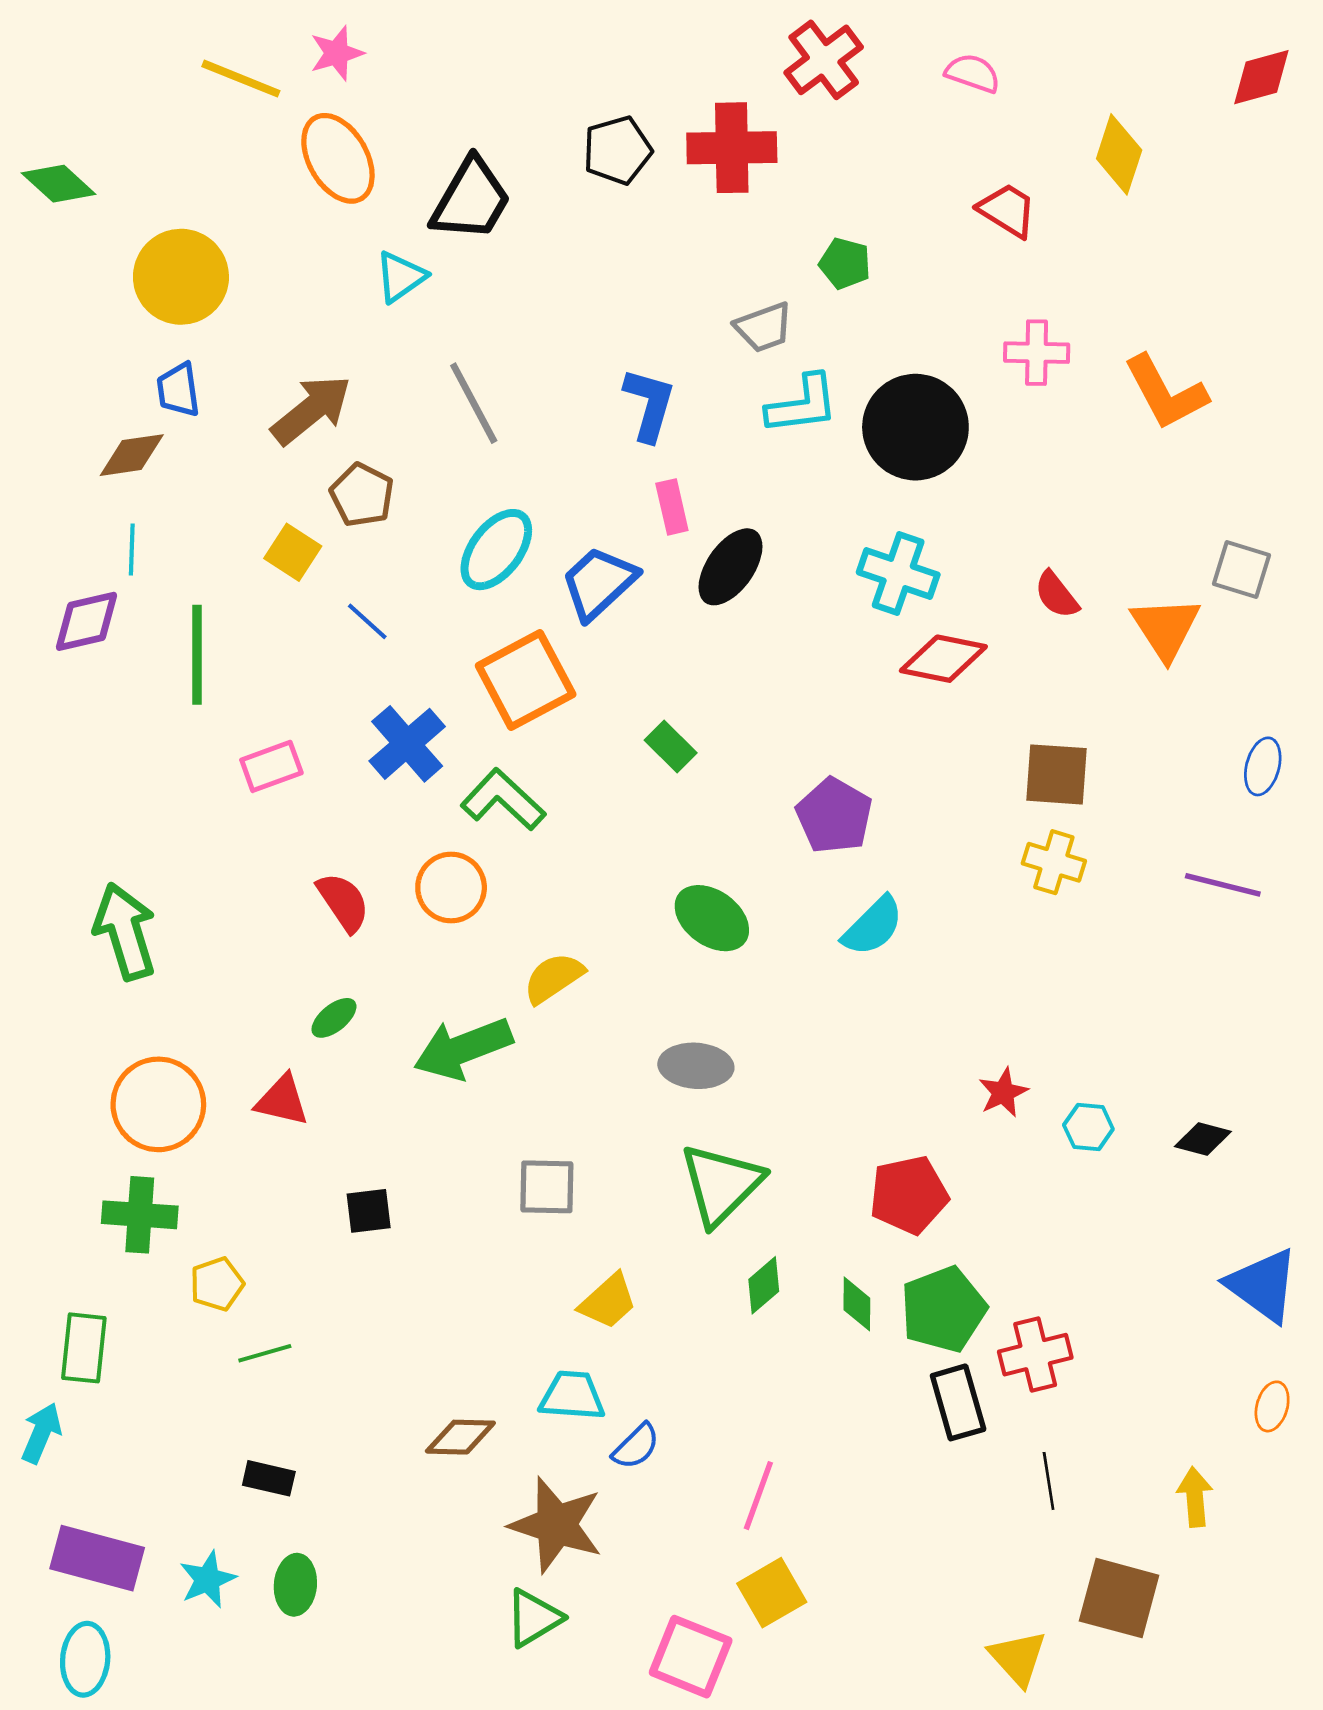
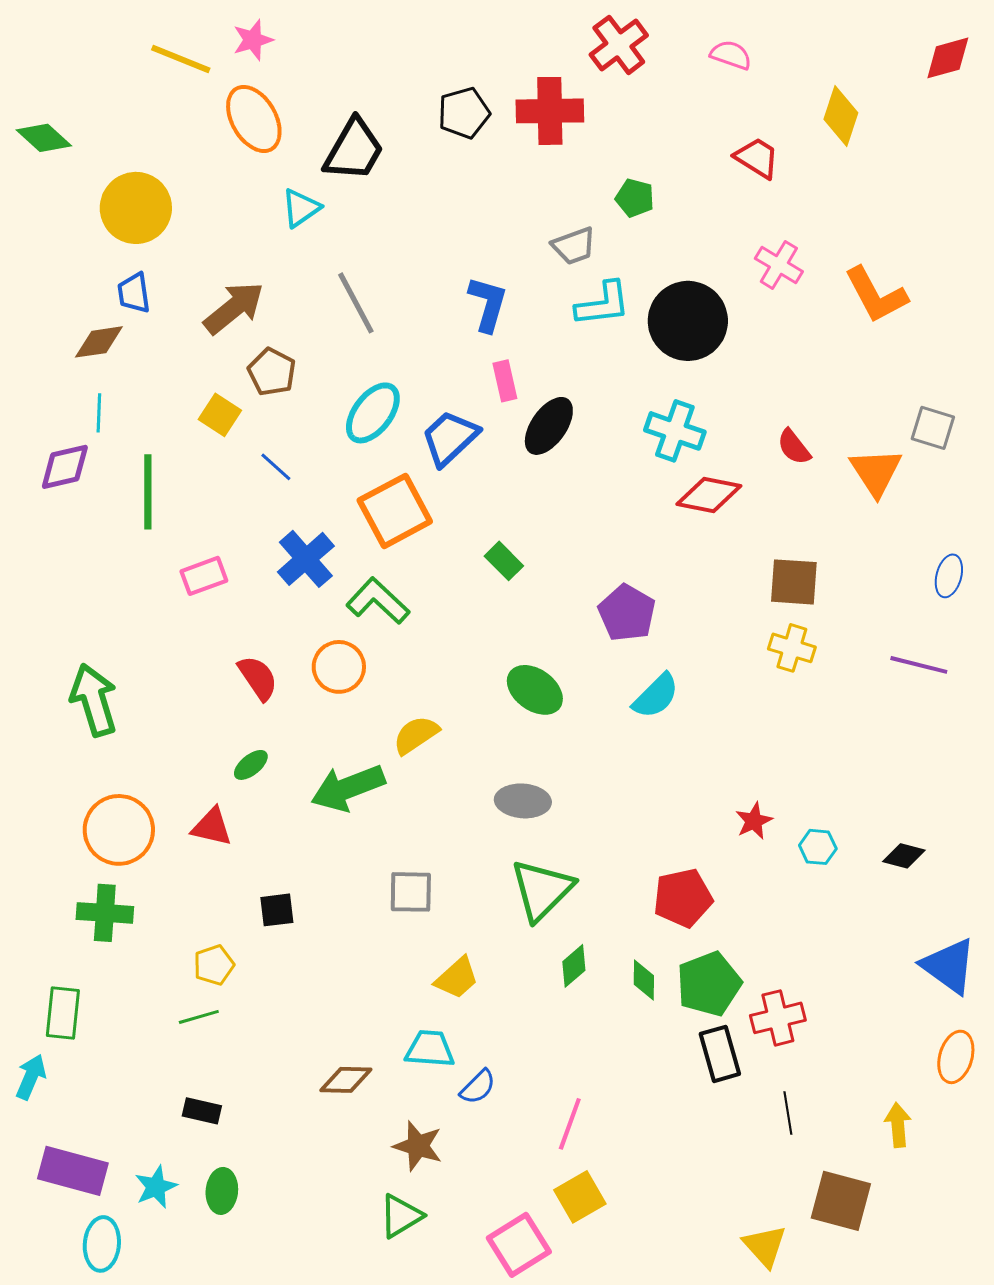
pink cross: (1037, 353) -> (779, 265), turned 30
yellow pentagon: (217, 1284) -> (214, 965), moved
orange ellipse: (1272, 1406) -> (956, 1057), size x1.4
brown star: (556, 1525) -> (418, 1146), size x0.7
pink square: (691, 1657) -> (519, 1245), turned 36
cyan ellipse: (85, 1659) -> (102, 1244), moved

